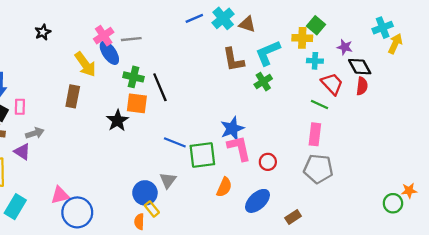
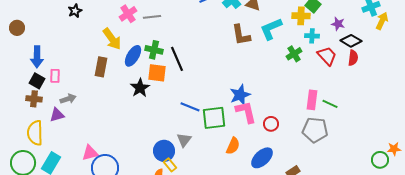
blue ellipse: (109, 53) -> (133, 56), moved, turned 65
black diamond: (360, 67) -> (351, 41), turned -30
green cross: (263, 82) -> (294, 54), moved
green line: (319, 104) -> (330, 104), moved
purple triangle: (22, 152) -> (57, 115), turned -49

